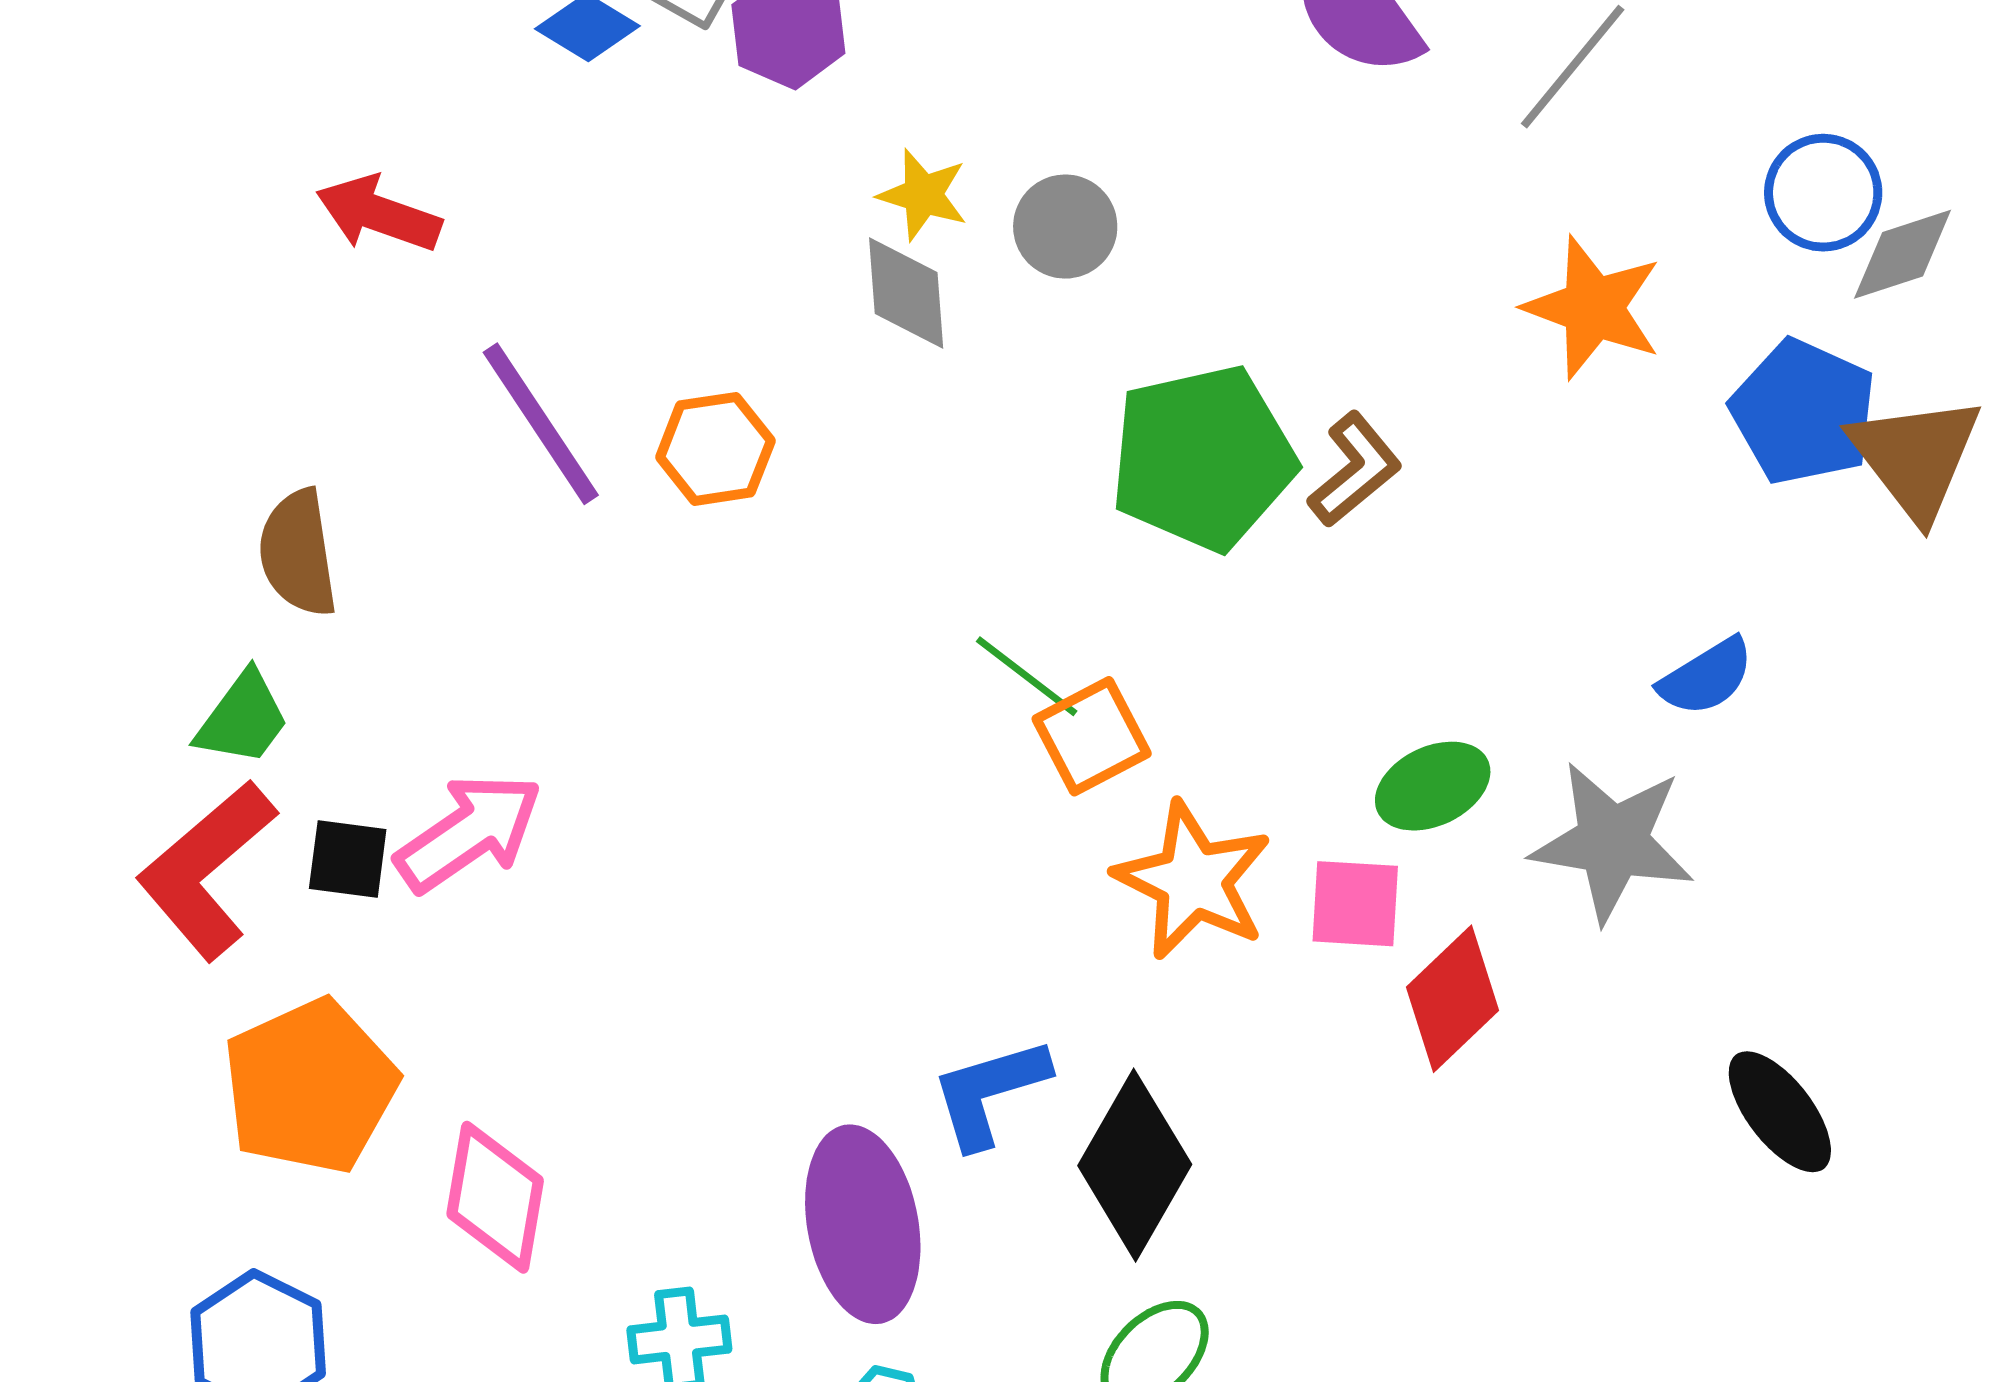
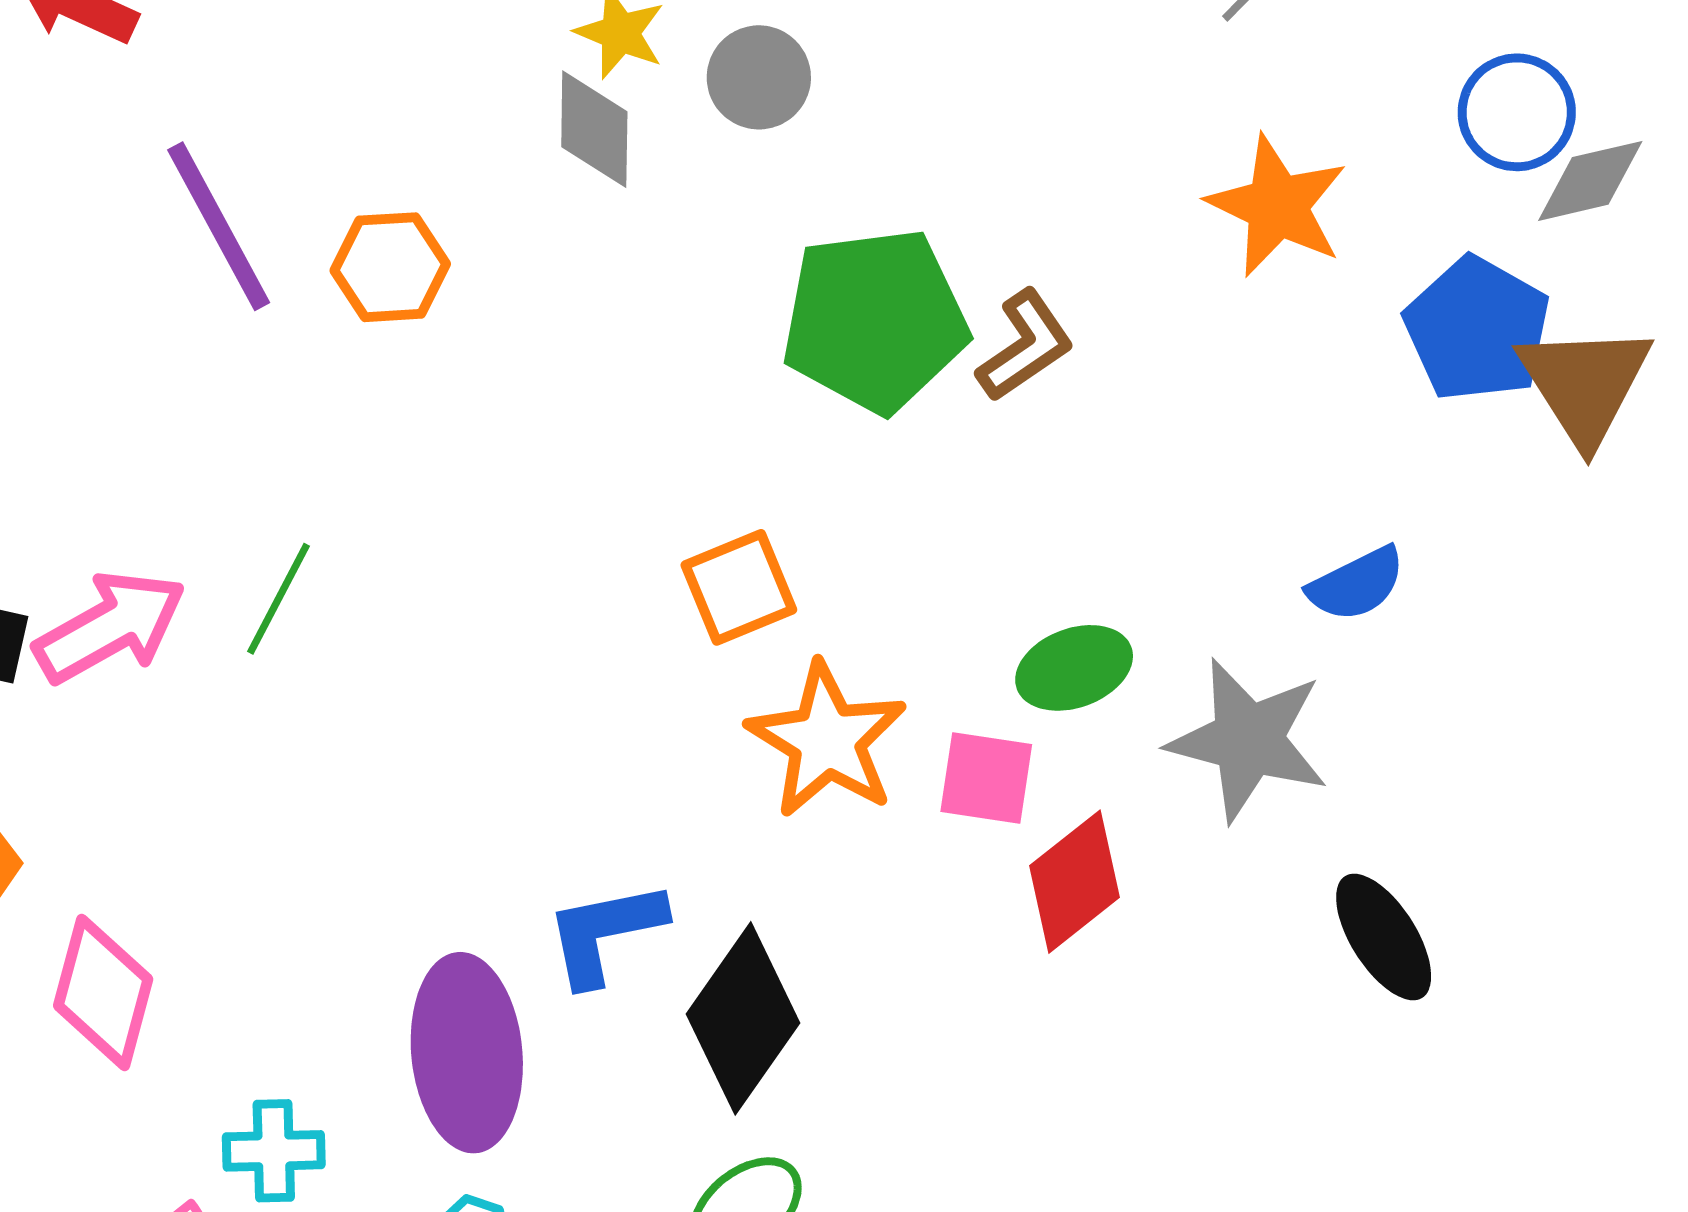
green line: (1027, 676) -> (278, 599), moved, turned 75
black ellipse: (1780, 1112) -> (1384, 937), moved

